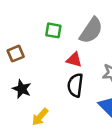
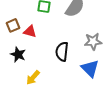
red triangle: (74, 60) -> (30, 31), moved

